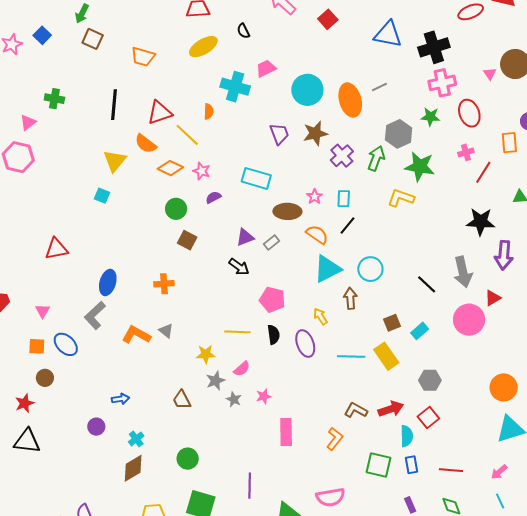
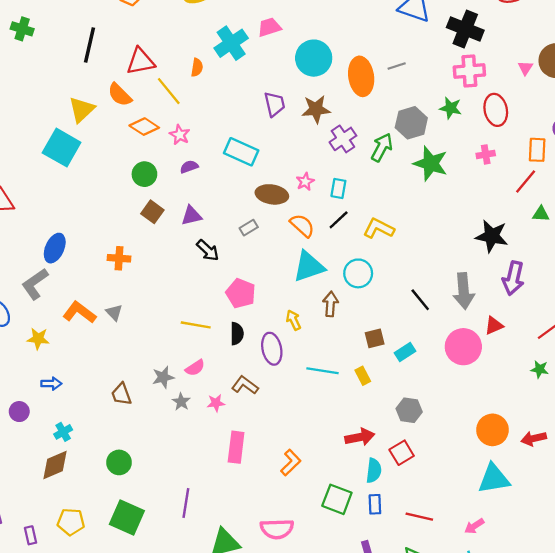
black cross: (434, 47) -> (465, 29), turned 32
cyan cross: (235, 87) -> (231, 43), turned 32
red line: (483, 172) -> (526, 182), moved
cyan square: (102, 196) -> (62, 148), size x2.0
yellow L-shape: (401, 198) -> (379, 228), moved
purple triangle: (245, 237) -> (192, 216), moved
yellow star: (206, 354) -> (38, 339), moved
yellow rectangle: (386, 356) -> (363, 376), size x0.6
brown L-shape: (356, 410) -> (245, 385), moved

